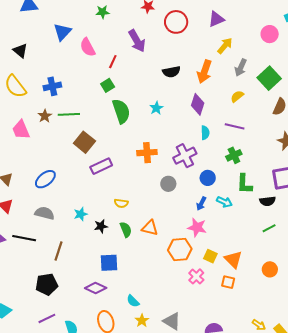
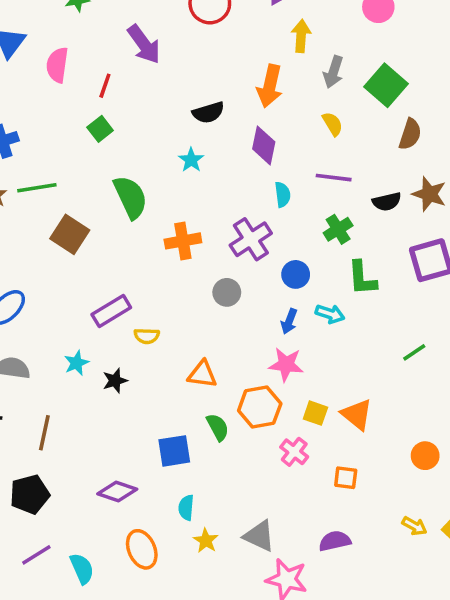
yellow arrow: (225, 46) -> (301, 36), turned -30
pink semicircle: (88, 47) -> (57, 65), turned 42
black semicircle: (171, 72) -> (208, 113), moved
yellow semicircle: (237, 96) -> (333, 124), turned 104
green semicircle: (121, 111) -> (130, 197), moved
purple rectangle: (101, 166) -> (111, 311), moved
black semicircle: (268, 201) -> (387, 202), moved
green semicircle: (126, 230) -> (218, 427), moved
blue square: (109, 263) -> (174, 451), moved
orange circle: (270, 269) -> (425, 456), moved
orange square: (228, 282) -> (346, 478), moved
cyan semicircle: (133, 301) -> (186, 508), turned 56

